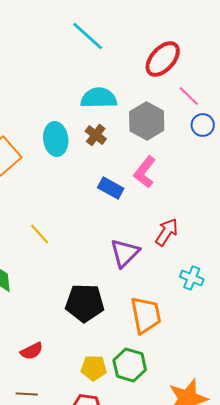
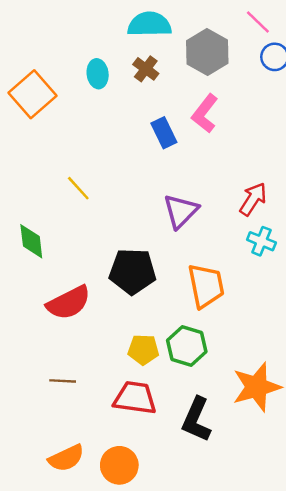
cyan ellipse: (56, 139) -> (98, 74), size x0.7
blue rectangle: (111, 188) -> (164, 133), turned 35
red arrow: (167, 232) -> (253, 199), moved
red semicircle: (32, 351) -> (69, 303), moved, size x1.6

